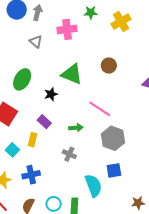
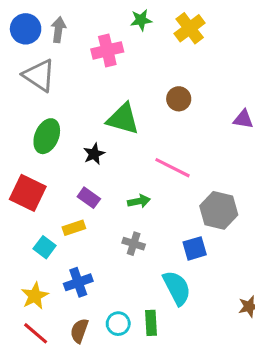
gray triangle: (36, 42) -> (39, 75), moved, size x1.6
gray hexagon: (113, 138) -> (219, 210), moved
yellow rectangle: (33, 140) -> (74, 228), turned 64
blue square: (114, 170) -> (195, 248), moved

